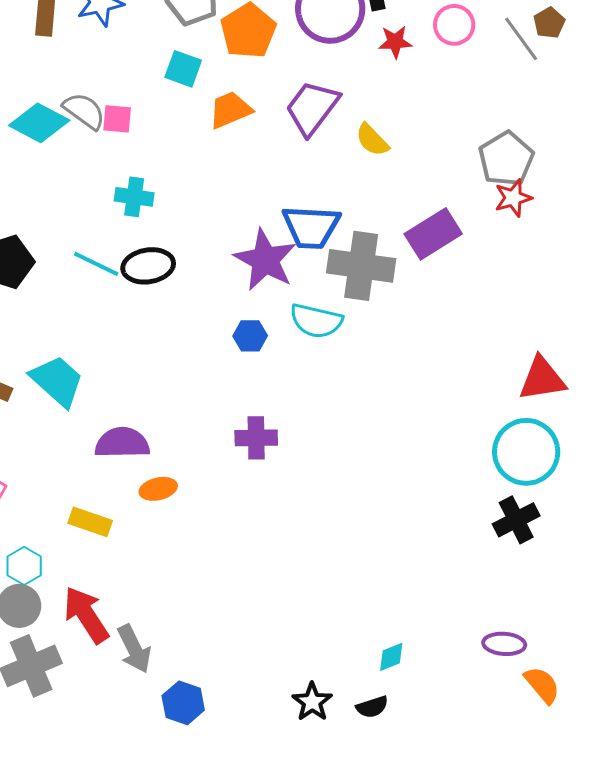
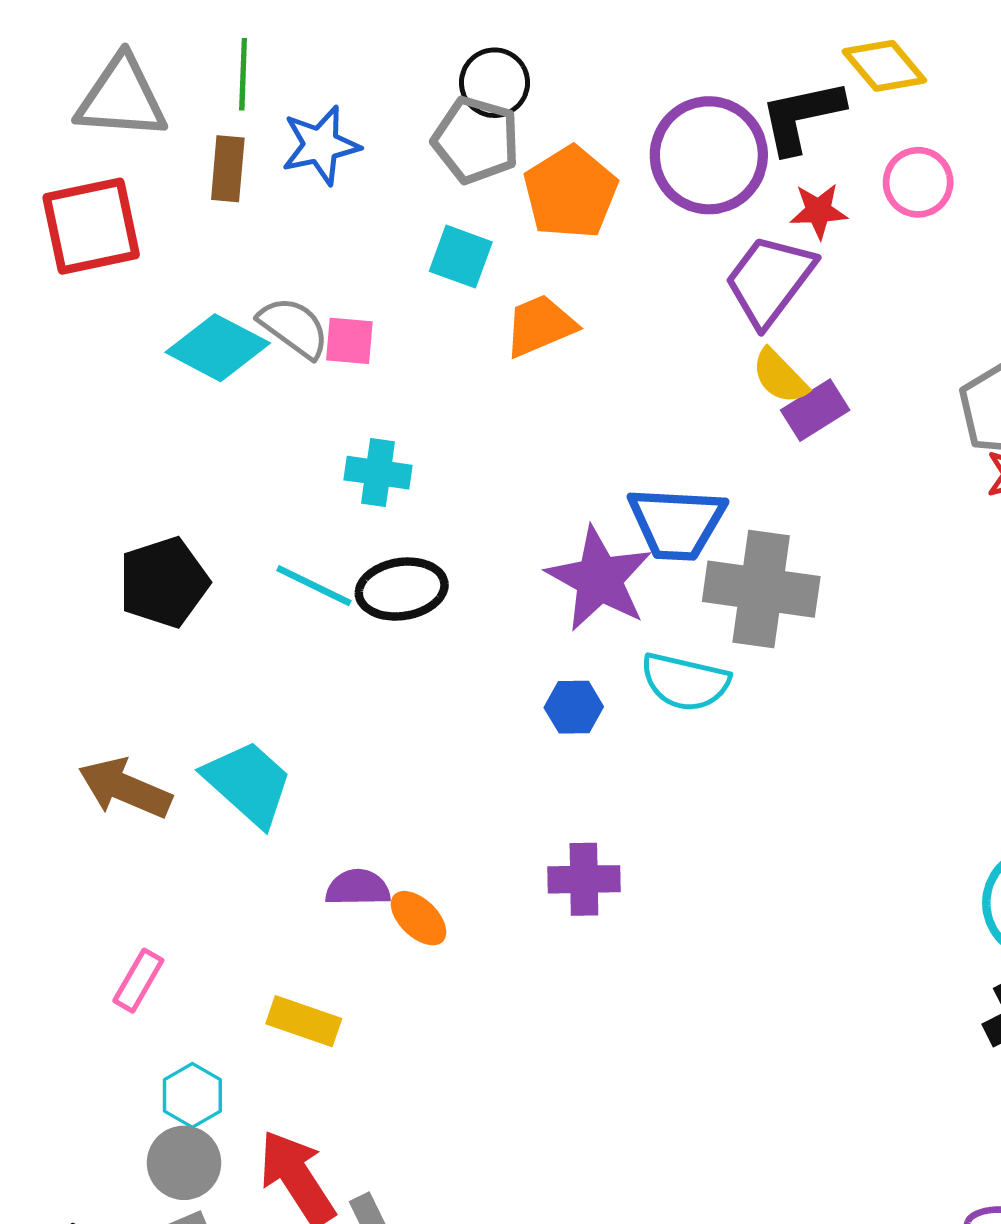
purple trapezoid: (312, 108) -> (770, 280), moved
purple rectangle: (433, 234) -> (815, 410), moved, size x0.7
purple semicircle: (122, 443) -> (358, 888), size x0.7
orange ellipse: (158, 489) -> (419, 918), moved, turned 57

